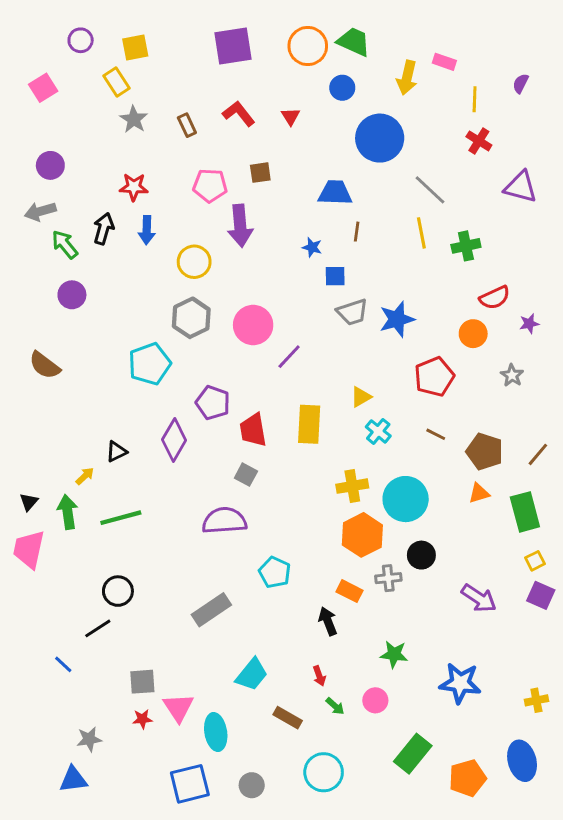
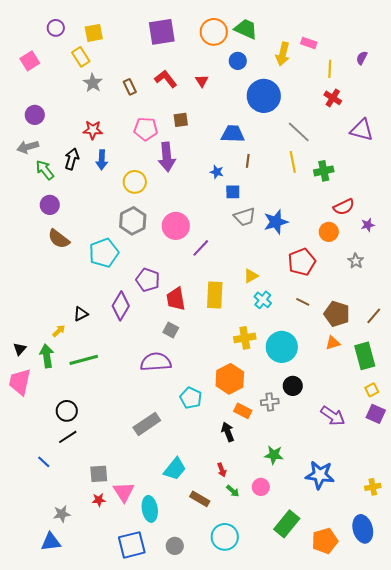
brown semicircle: (45, 365) -> (59, 239), moved
orange hexagon: (362, 535) -> (230, 379), moved
black circle: (118, 591) -> (67, 411), moved

